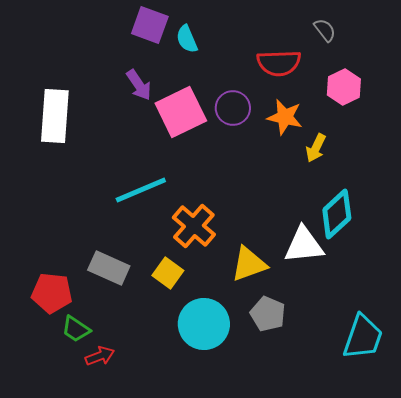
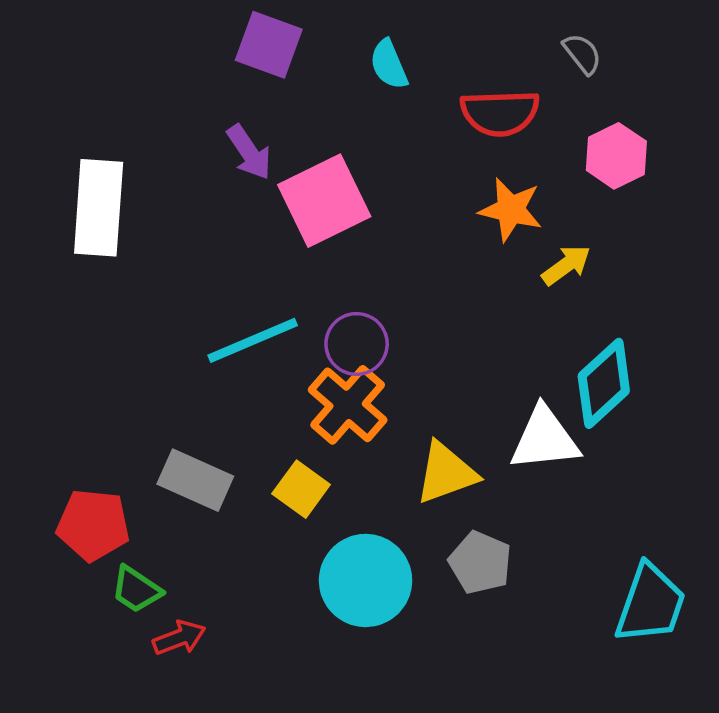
cyan semicircle: (187, 39) -> (389, 64), moved
purple circle: (233, 108) -> (357, 344), moved
yellow arrow: (316, 148) -> (566, 265), turned -152

